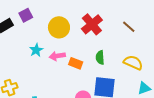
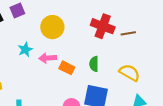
red cross: (92, 24) -> (103, 26), moved, turned -35
brown line: (129, 27) -> (128, 33), turned -56

